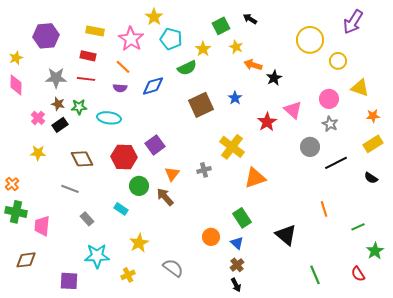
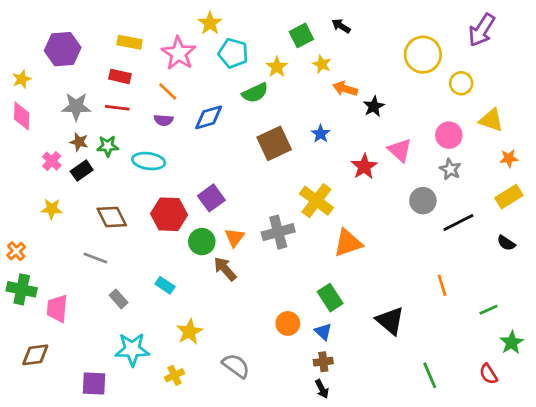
gray cross: (204, 170) -> (278, 232), size x1.6
green circle: (139, 186) -> (202, 242), moved
brown cross: (237, 265) -> (323, 362), turned 32

